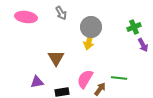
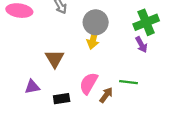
green cross: (134, 27) -> (146, 22), size x1.5
purple arrow: (143, 45) -> (141, 45), moved

